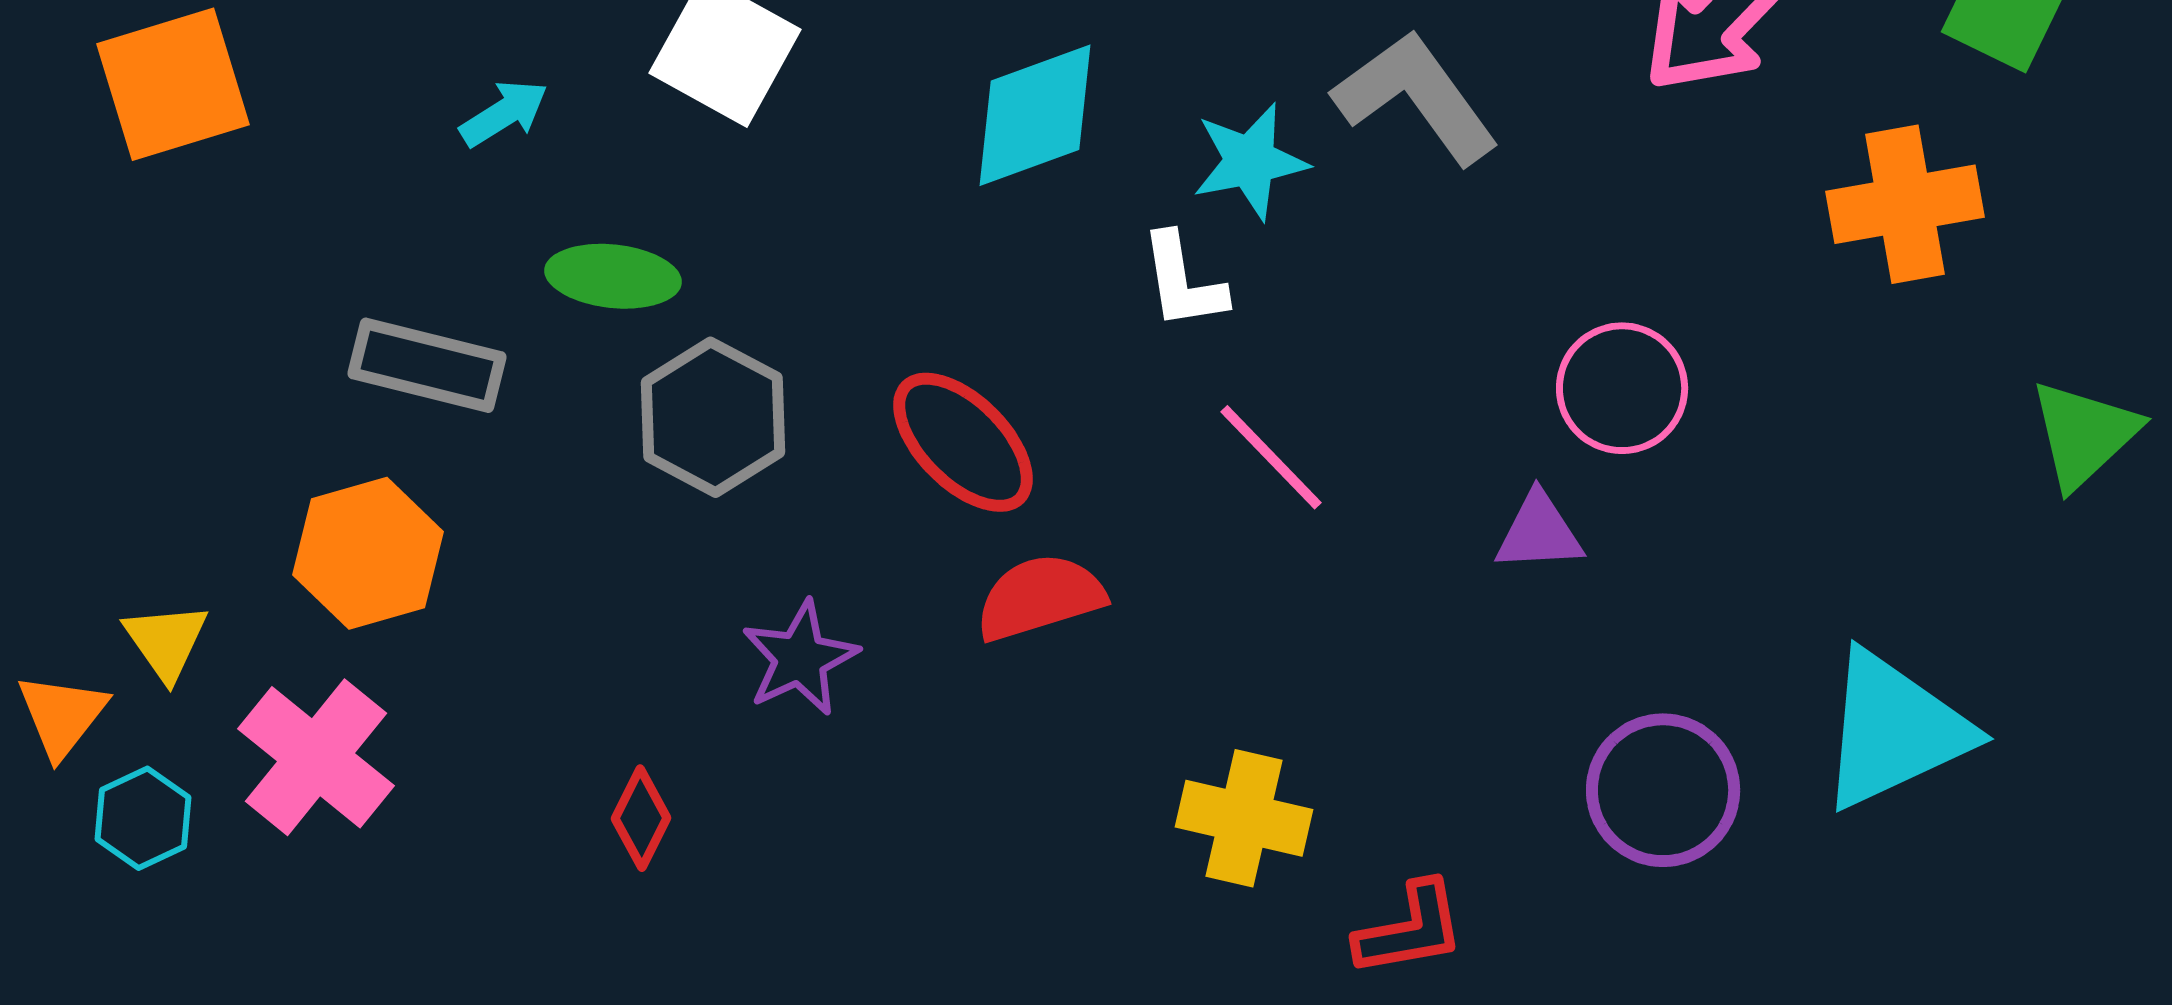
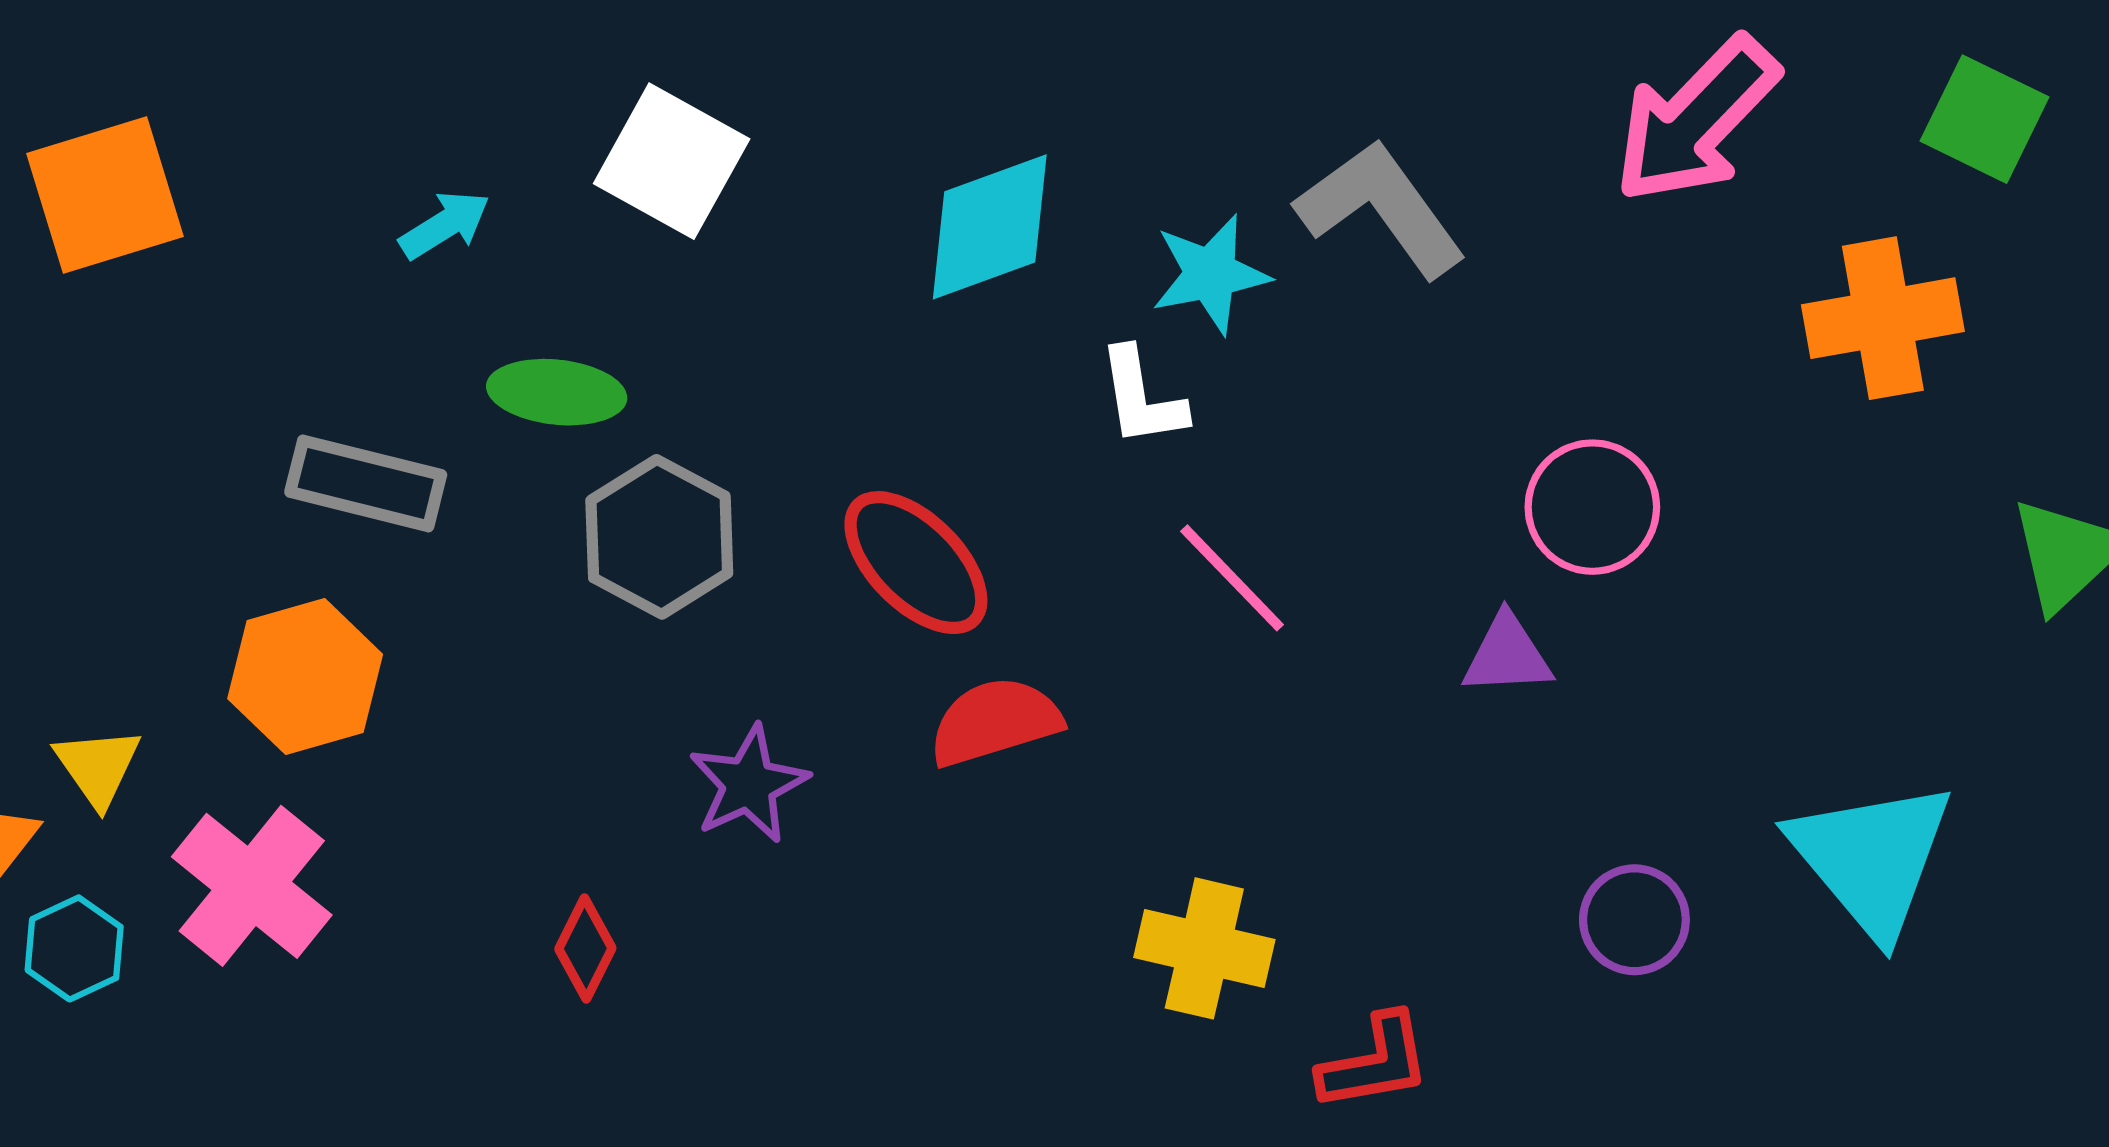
cyan triangle: (1894, 730) -> (1872, 858), turned -45
purple circle: (1663, 790) -> (1634, 920), size x0.7

